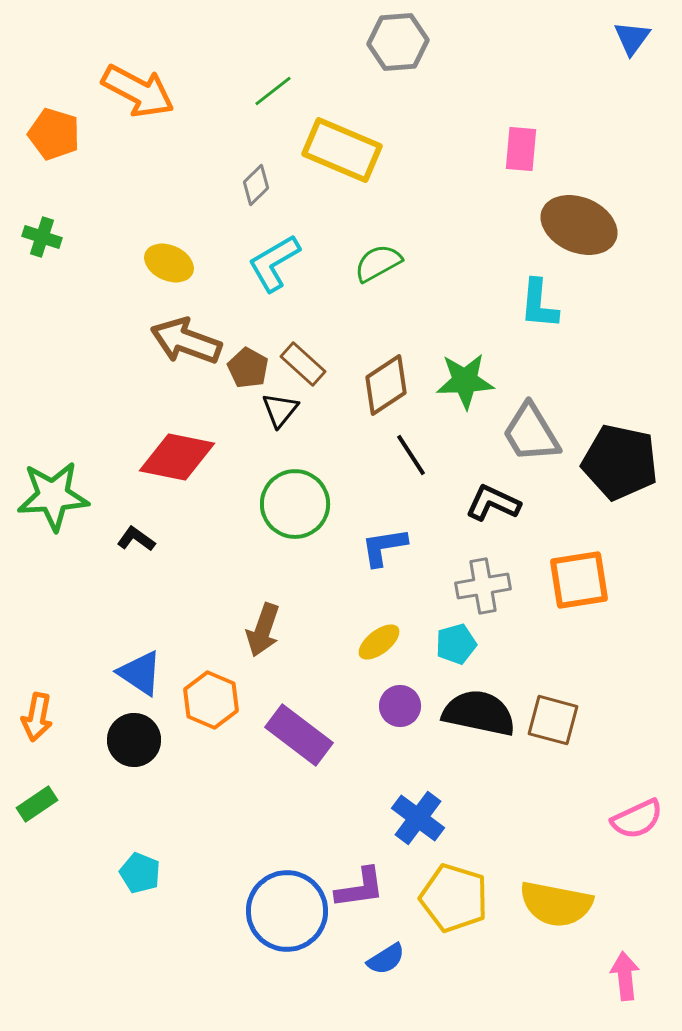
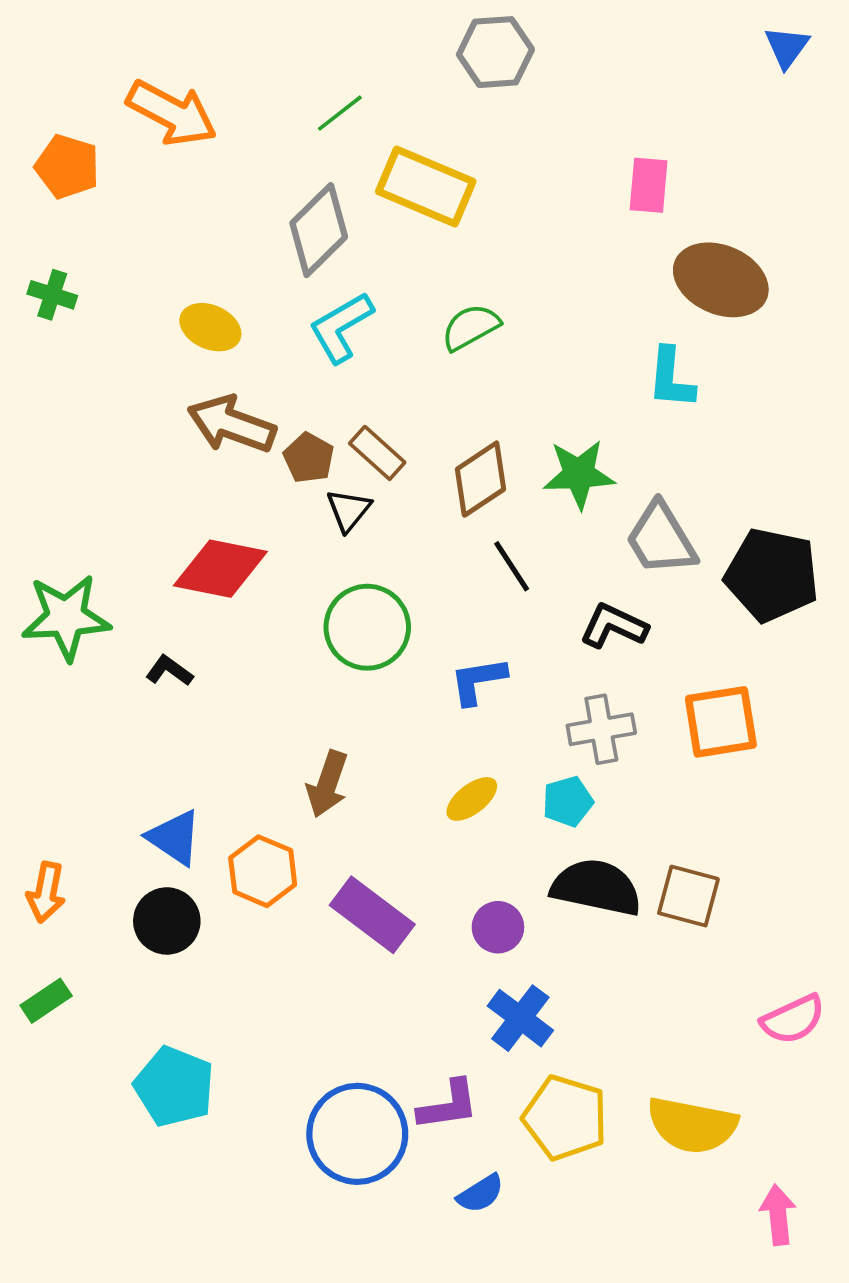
gray diamond: (256, 185) -> (319, 230), size x1.8
purple circle: (400, 706) -> (498, 927), moved
cyan pentagon: (140, 873) -> (174, 1087), size x1.6

